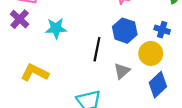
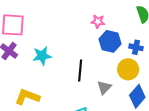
blue hexagon: (125, 31) -> (110, 41), moved

